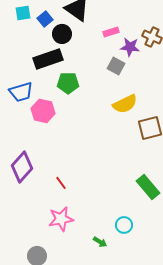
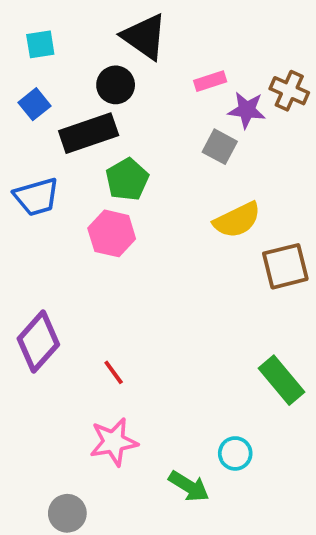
blue square: (45, 19) -> (35, 104), moved
green pentagon: (68, 83) -> (127, 179), turned -30
pink hexagon: (43, 111) -> (112, 233), moved
green arrow: (100, 242) -> (189, 486), size x1.5

